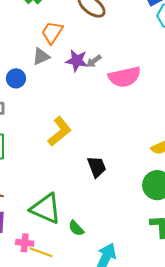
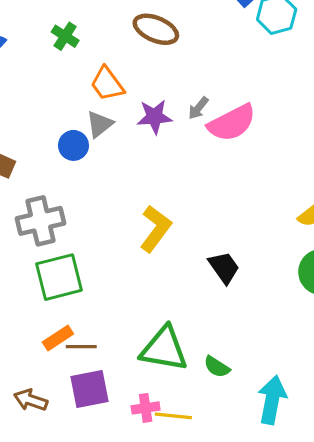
orange trapezoid: (52, 32) -> (107, 84), turned -55
gray arrow: (94, 61) -> (198, 108), moved
blue circle: (16, 78) -> (73, 145), moved

